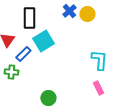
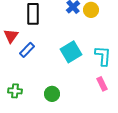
cyan square: (43, 41) -> (71, 52), moved
green cross: (11, 72) -> (15, 91), moved

